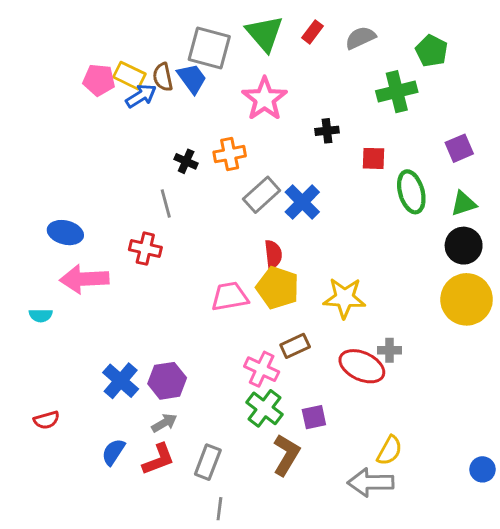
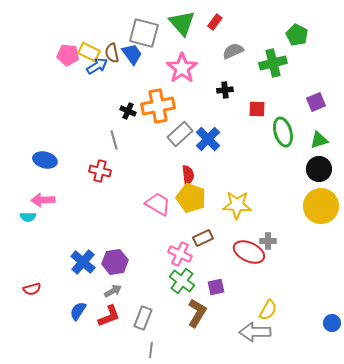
gray semicircle: (360, 38) -> (233, 51), moved
orange cross: (230, 154) -> (158, 106), size x1.5
pink arrow: (84, 279) -> (43, 200), moved, size x0.7
pink trapezoid: (230, 296) -> (158, 204), turned 40

